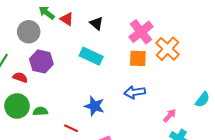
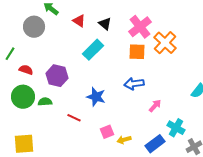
red triangle: (67, 19) -> (79, 21), moved
black triangle: (96, 23) -> (105, 24), moved
cyan rectangle: (91, 56) -> (93, 50), turned -70
purple hexagon: (41, 61) -> (57, 76), moved
pink arrow: (170, 116) -> (155, 106), moved

